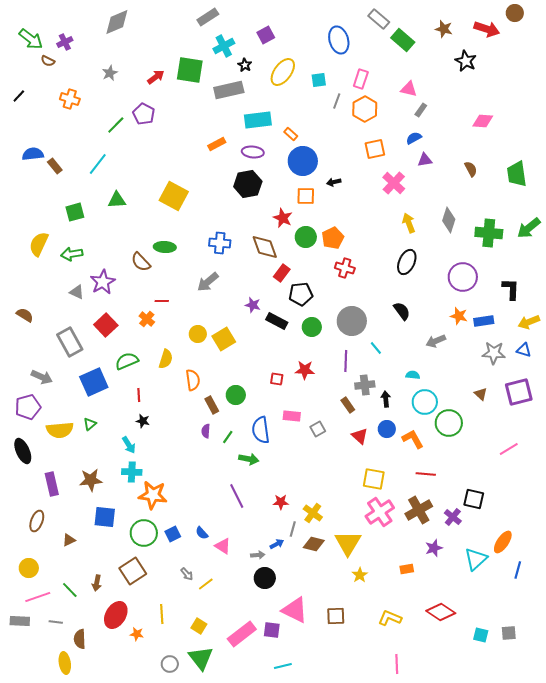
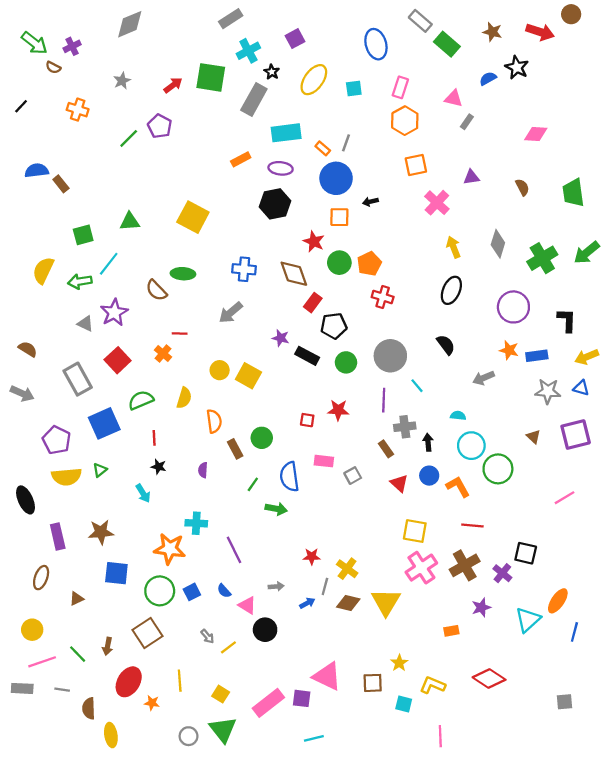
gray rectangle: (229, 90) -> (254, 100), turned -48
gray line: (337, 101) -> (346, 143), moved
blue semicircle: (414, 138) -> (488, 79), moved
cyan line: (98, 164) -> (109, 264), moved
green cross: (489, 233) -> (542, 258), turned -36
yellow square: (224, 339) -> (248, 376), turned -30
gray arrow: (42, 377) -> (22, 393), moved
purple pentagon: (28, 407) -> (57, 440), moved, turned -30
purple semicircle: (206, 431) -> (203, 470), moved
cyan cross: (132, 472) -> (196, 523), moved
purple line: (237, 496) -> (234, 550), moved
gray arrow: (258, 555) -> (276, 586), moved
yellow star: (360, 575) -> (399, 663), moved
black circle: (265, 578) -> (265, 630), moved
cyan square: (481, 635) -> (404, 704), moved
yellow ellipse: (65, 663) -> (111, 735), moved

